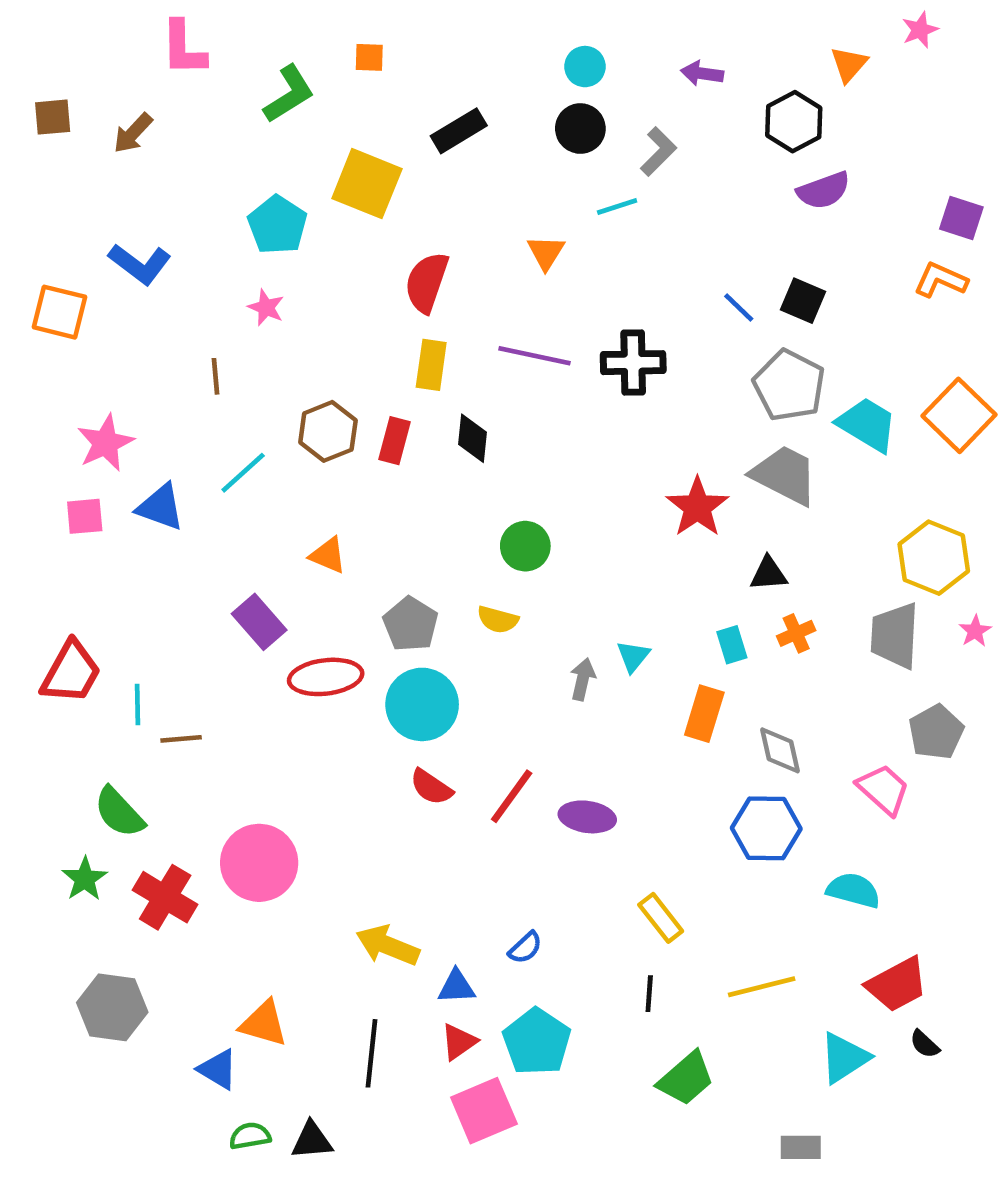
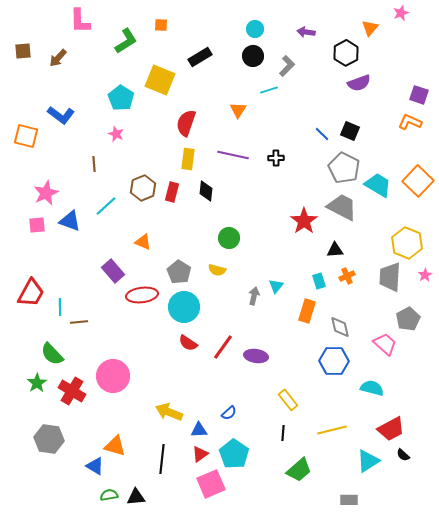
black cross: (633, 363) -> (276, 158), size x0.6

